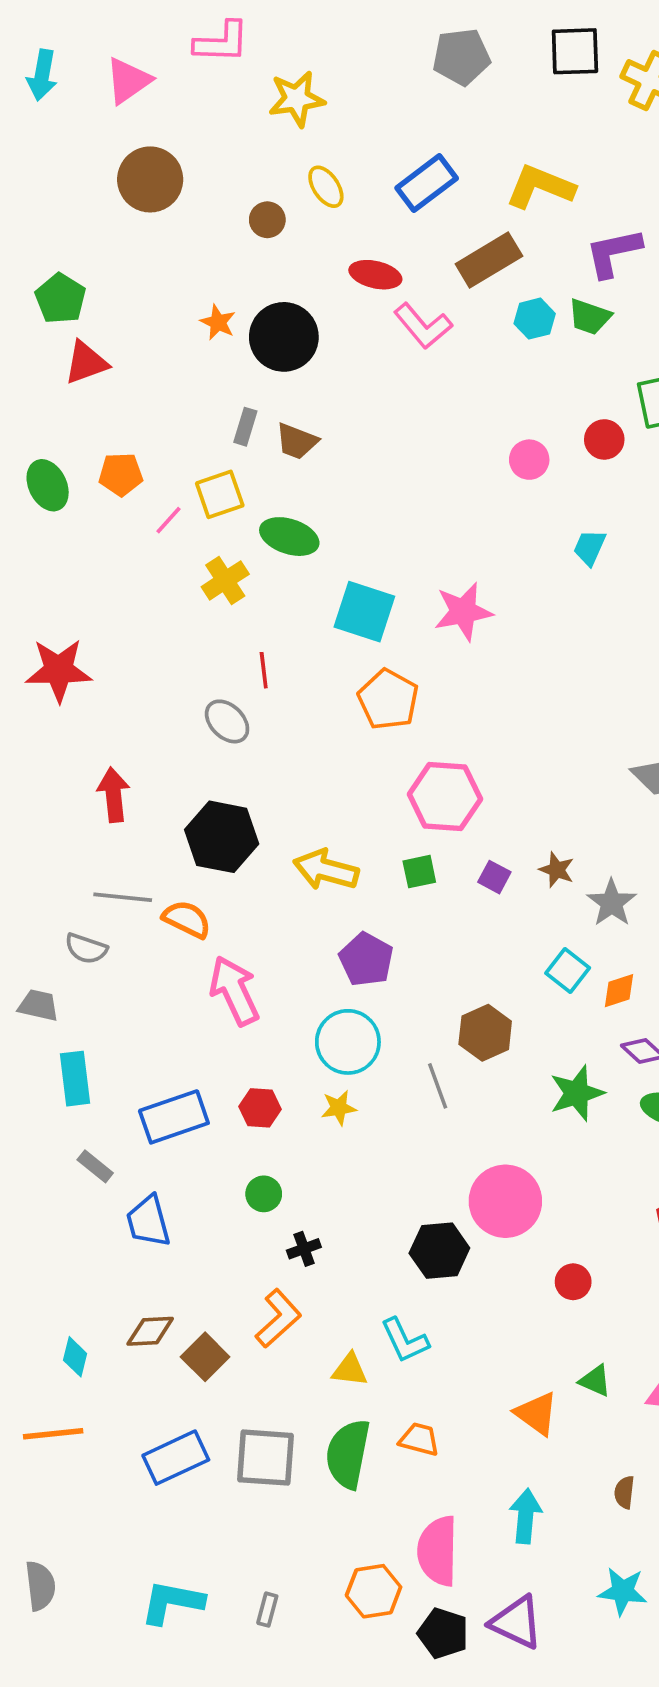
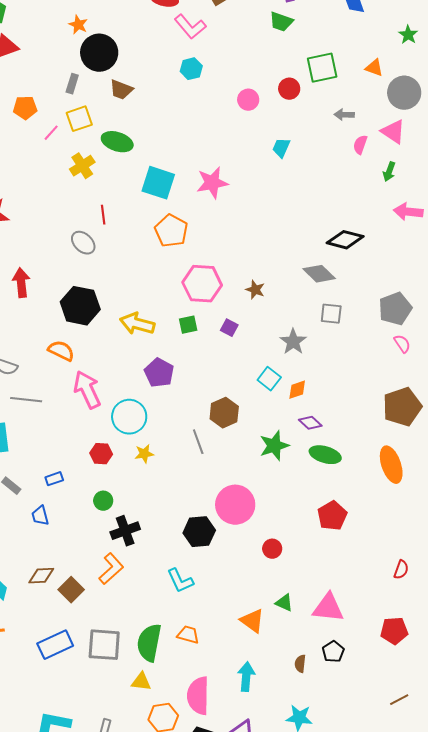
cyan hexagon: (535, 319) -> (191, 69), moved
black circle: (284, 337) -> (99, 53), moved
gray rectangle: (245, 427) -> (72, 84), moved
brown star: (557, 870) -> (255, 290), moved
gray line: (123, 897) -> (26, 400), moved
cyan circle: (348, 1042) -> (129, 417), moved
blue rectangle: (174, 1117) -> (54, 479), moved, size x0.5
blue trapezoid: (148, 1221) -> (40, 516), size x0.7
black cross: (304, 1249) -> (125, 531), size x1.6
yellow triangle: (350, 1370) -> (141, 682), moved

